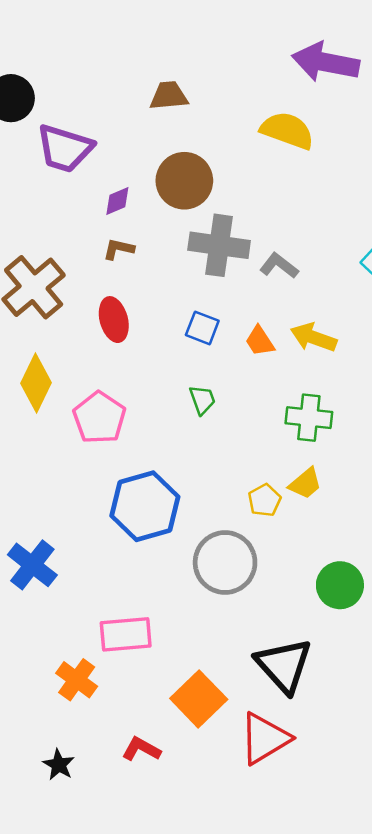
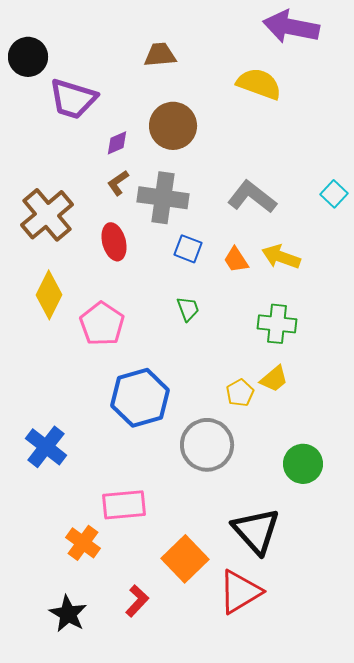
gray cross: (219, 245) -> (163, 198), moved
brown L-shape: (119, 249) -> (118, 183), turned -48
gray L-shape: (279, 266) -> (252, 197), size x1.5
red L-shape: (141, 749) -> (137, 601), turned 104
black star: (59, 765) -> (68, 614), size x1.4

